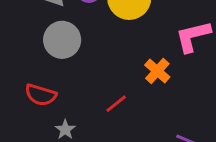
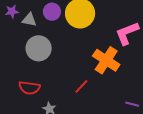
orange cross: (157, 71) -> (106, 60), size x1.5

